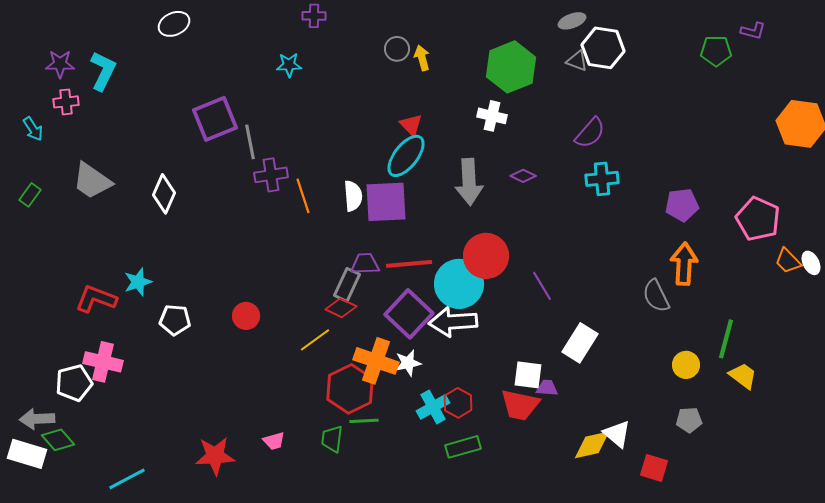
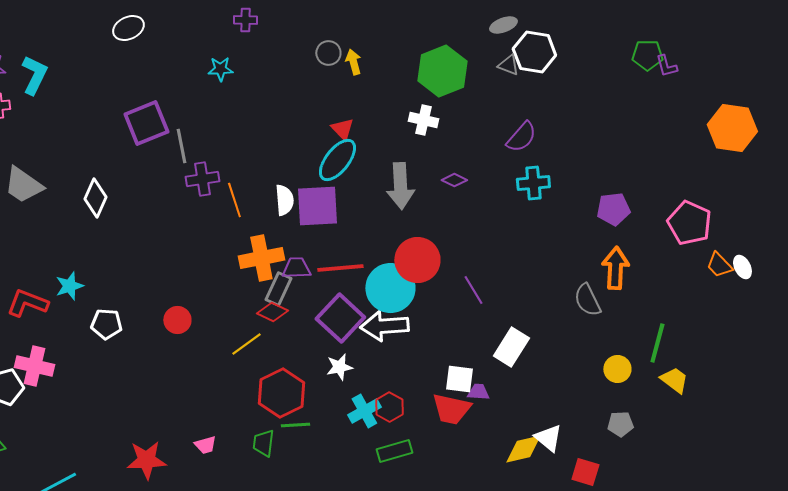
white ellipse: (174, 24) -> (128, 28), moved
purple L-shape: (753, 31) -> (666, 66), moved, turned 60
orange cross: (376, 361) -> (261, 258), moved, turned -30

